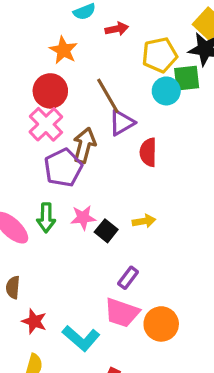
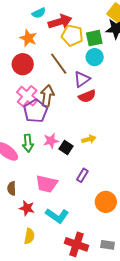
red arrow: (117, 29) -> (60, 22), size x1.6
yellow pentagon: (160, 55) -> (72, 35), moved, turned 30
green square: (187, 78) -> (94, 38), moved
purple triangle: (122, 123) -> (82, 79), moved
pink cross: (46, 124) -> (27, 96), moved
red semicircle: (148, 152) -> (87, 96), turned -108
pink trapezoid: (122, 313) -> (47, 184), moved

